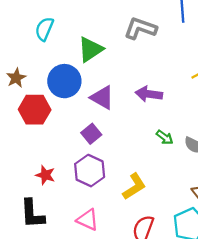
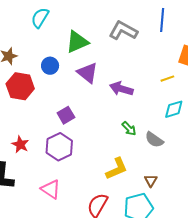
blue circle: (64, 81) -> (50, 66), size x0.6
purple triangle: (102, 98) -> (88, 73), moved
yellow L-shape: (134, 186) -> (117, 169), moved

